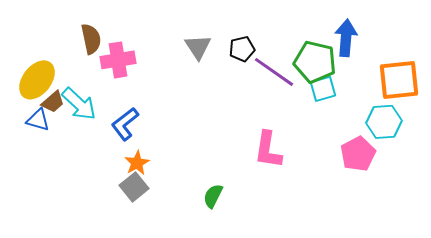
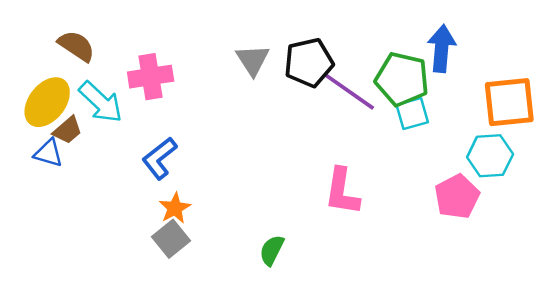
brown semicircle: (91, 39) -> (77, 46), moved, turned -44
black pentagon: (242, 49) -> (309, 63), size x1.5
cyan arrow: (79, 104) -> (101, 102), moved

